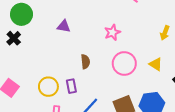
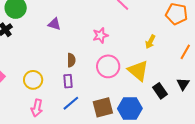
yellow triangle: (156, 64) -> (138, 71), size x1.6
purple rectangle: (71, 86) -> (68, 81), moved

